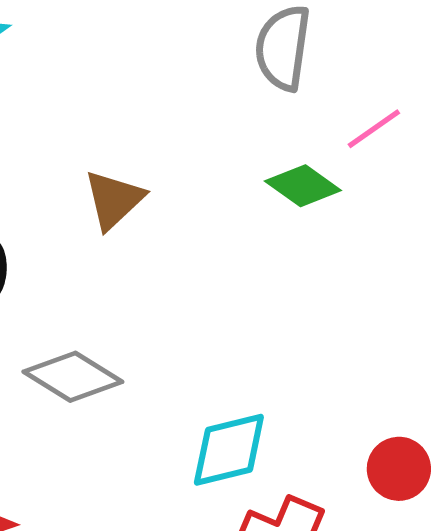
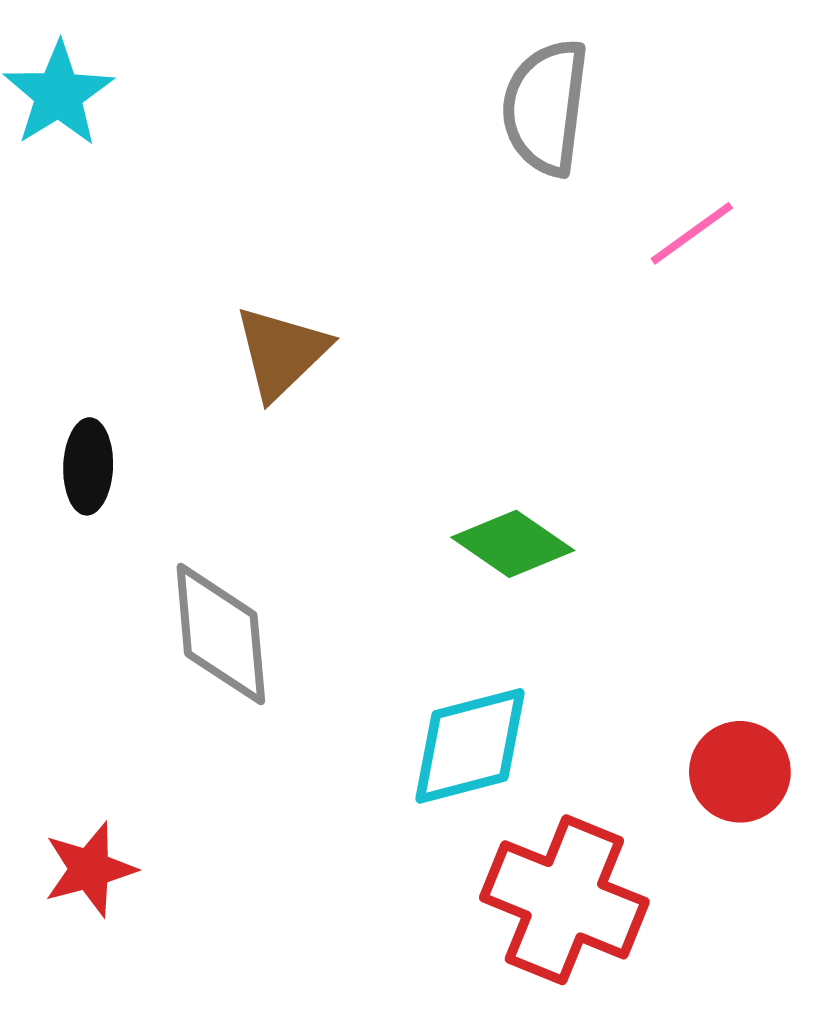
green diamond: (303, 186) -> (513, 544), moved
gray diamond: (73, 377) -> (221, 634), turned 54

